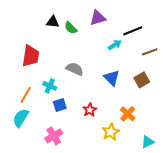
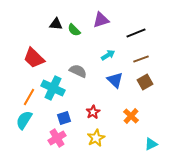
cyan arrow: (115, 45) -> (108, 55), moved
brown line: (150, 52) -> (141, 59), moved
red trapezoid: (31, 56) -> (34, 58), turned 125
cyan cross: (50, 86) -> (53, 88), size x1.6
blue square: (60, 105) -> (64, 118), moved
yellow star: (111, 132) -> (96, 138), moved

